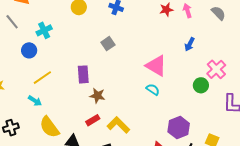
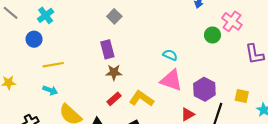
pink triangle: (156, 66) -> (171, 80), moved
purple rectangle: (83, 74) -> (107, 49), moved
yellow line: (42, 78) -> (53, 65), turned 36
green circle: (201, 85) -> (212, 35), moved

